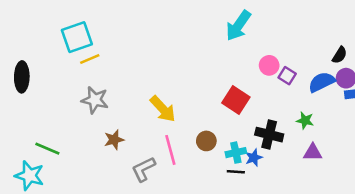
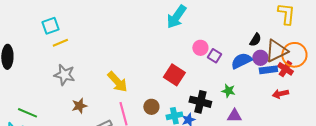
cyan square: (77, 37) -> (50, 26), size x0.7

